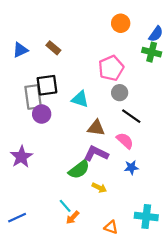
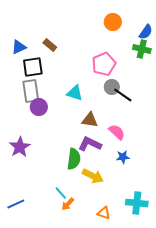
black square: (47, 85) -> (33, 67), moved
black line: (131, 116) -> (123, 95), moved
green semicircle: (79, 170) -> (74, 159), turned -45
yellow arrow: (99, 188) -> (93, 176), size x1.5

